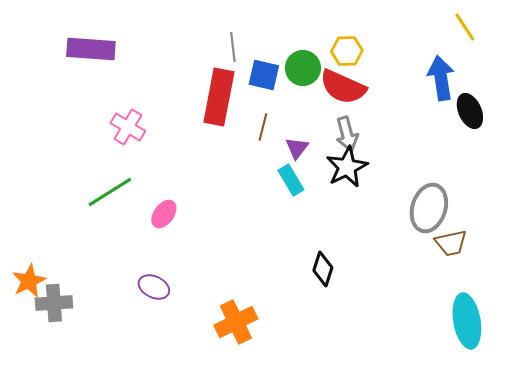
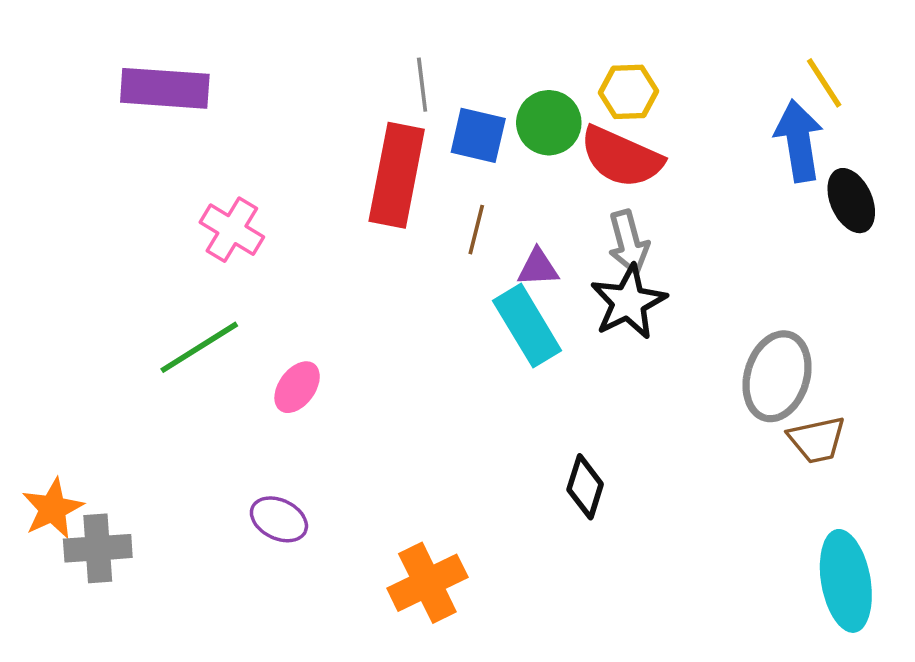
yellow line: (465, 27) -> (824, 83), moved
purple triangle: (297, 148) -> (538, 268), turned 50
cyan rectangle: (291, 180) -> (527, 326), size x1.4

